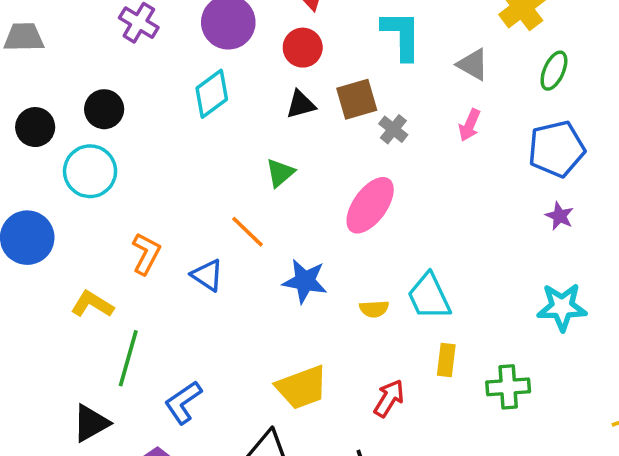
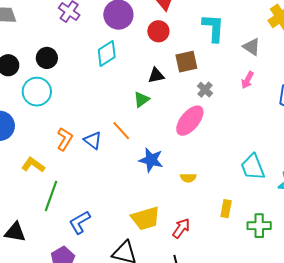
black triangle: (301, 104) -> (156, 75), moved
gray cross: (393, 129) -> (205, 90), moved
blue triangle: (207, 275) -> (93, 140), moved
cyan trapezoid: (429, 296) -> (253, 167), moved
red arrow: (389, 398) -> (181, 228), moved
black triangle: (91, 423) -> (15, 232), moved, turned 35

